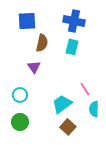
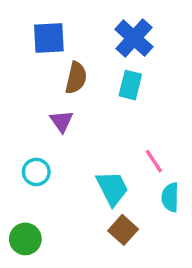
blue cross: (74, 21) -> (134, 38), turned 30
cyan trapezoid: (62, 104) -> (112, 188), turned 100
green circle: (20, 122) -> (25, 239), moved

